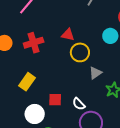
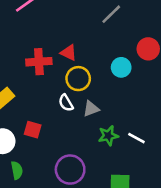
red cross: (34, 43) -> (39, 62), moved
white semicircle: (79, 104) -> (66, 103), moved

